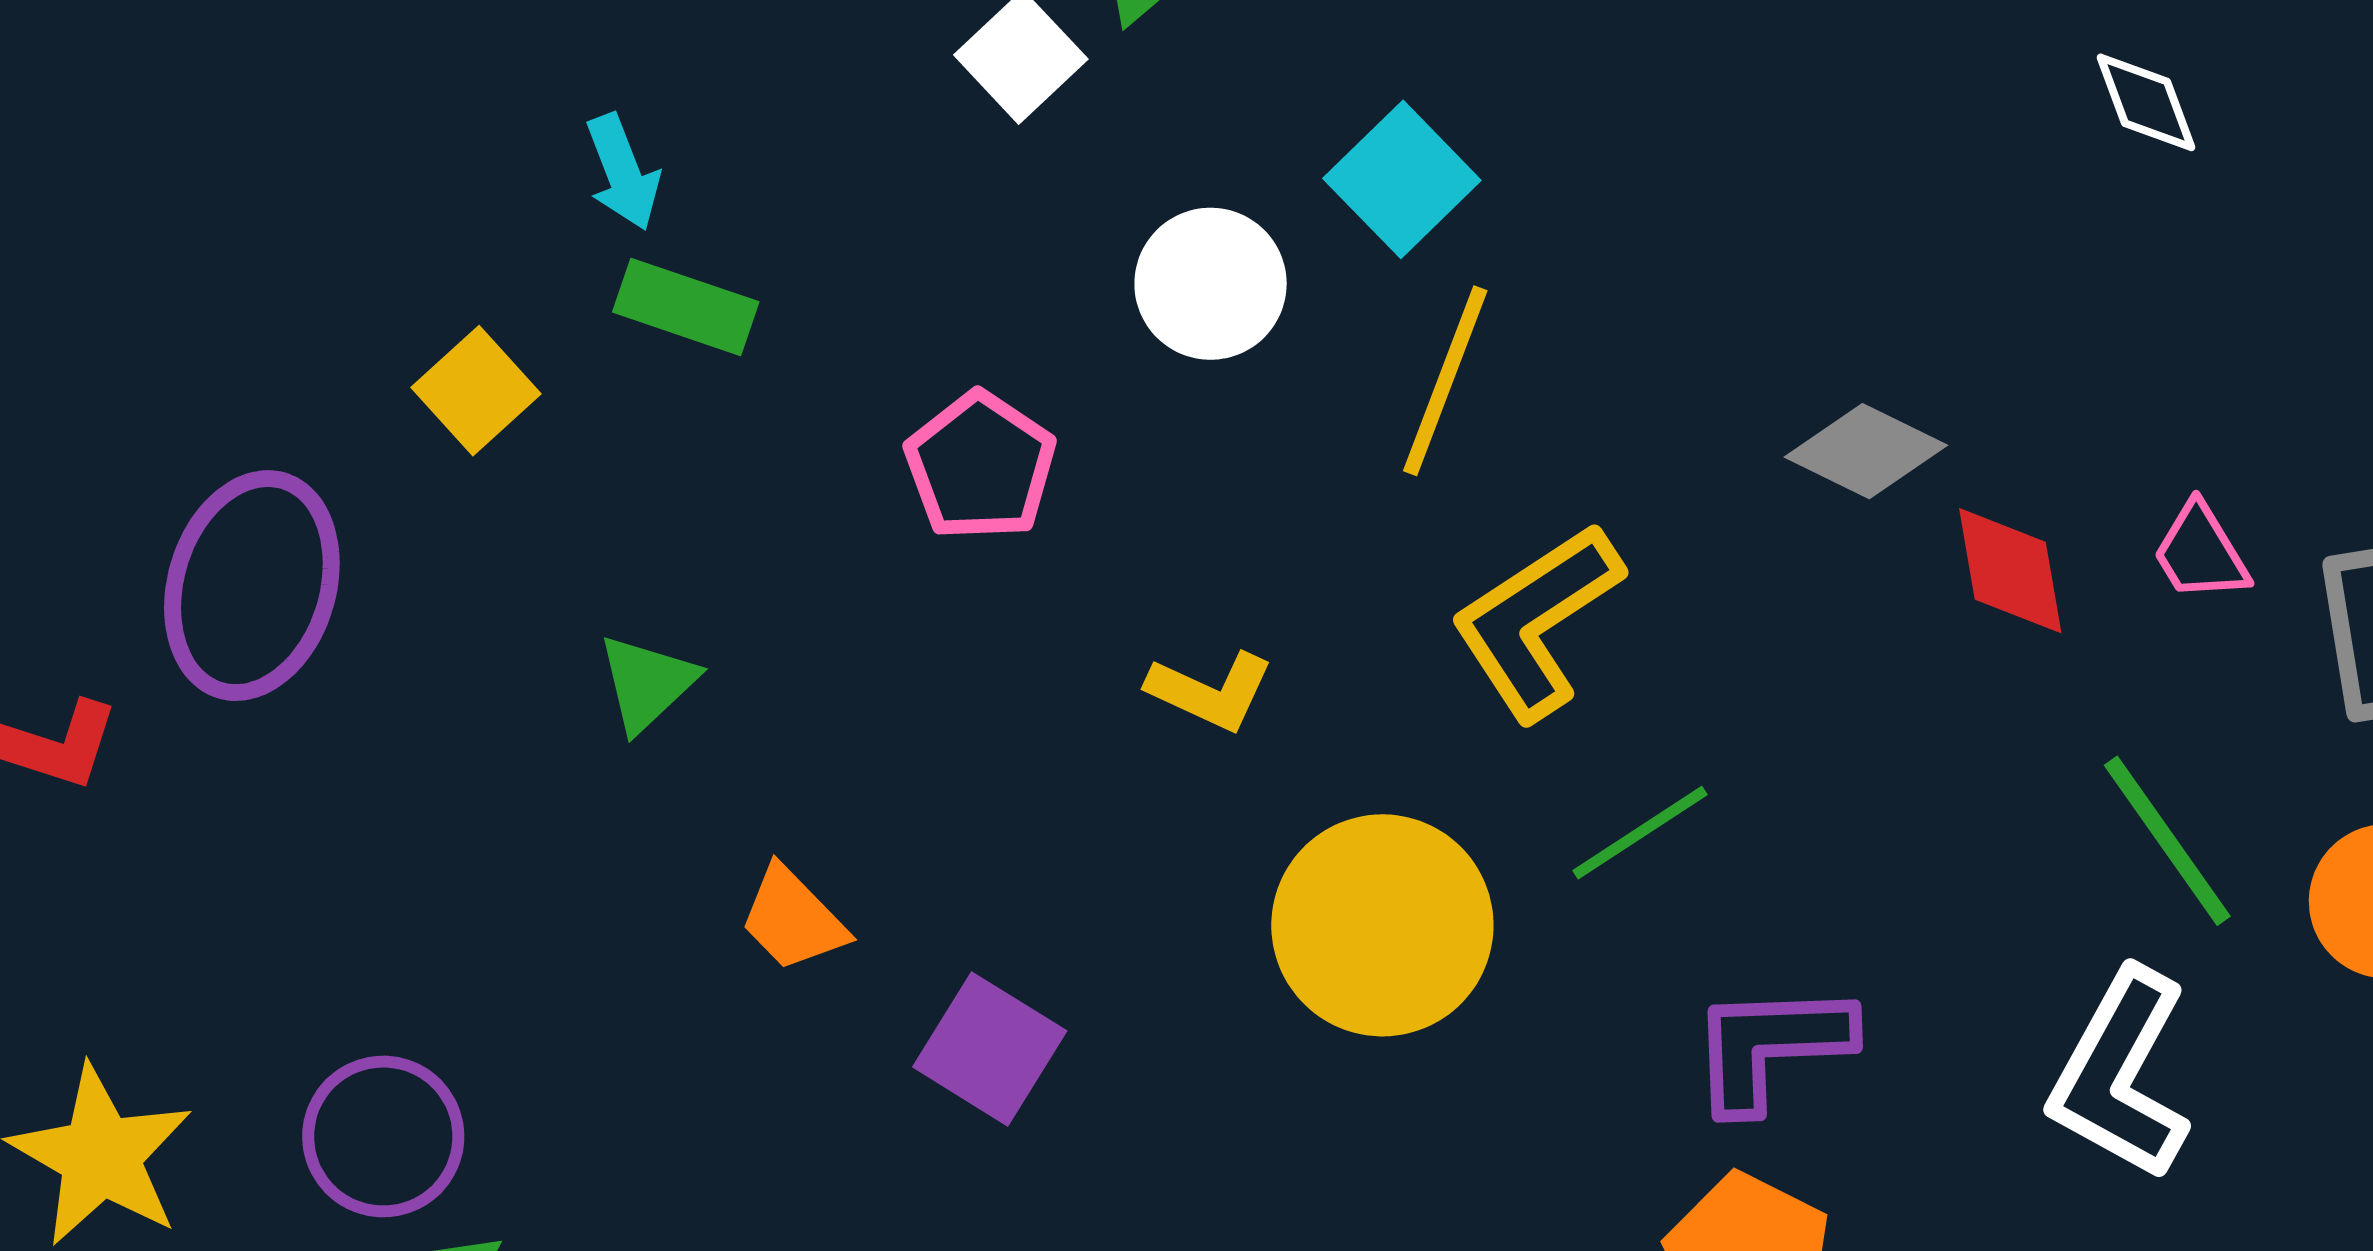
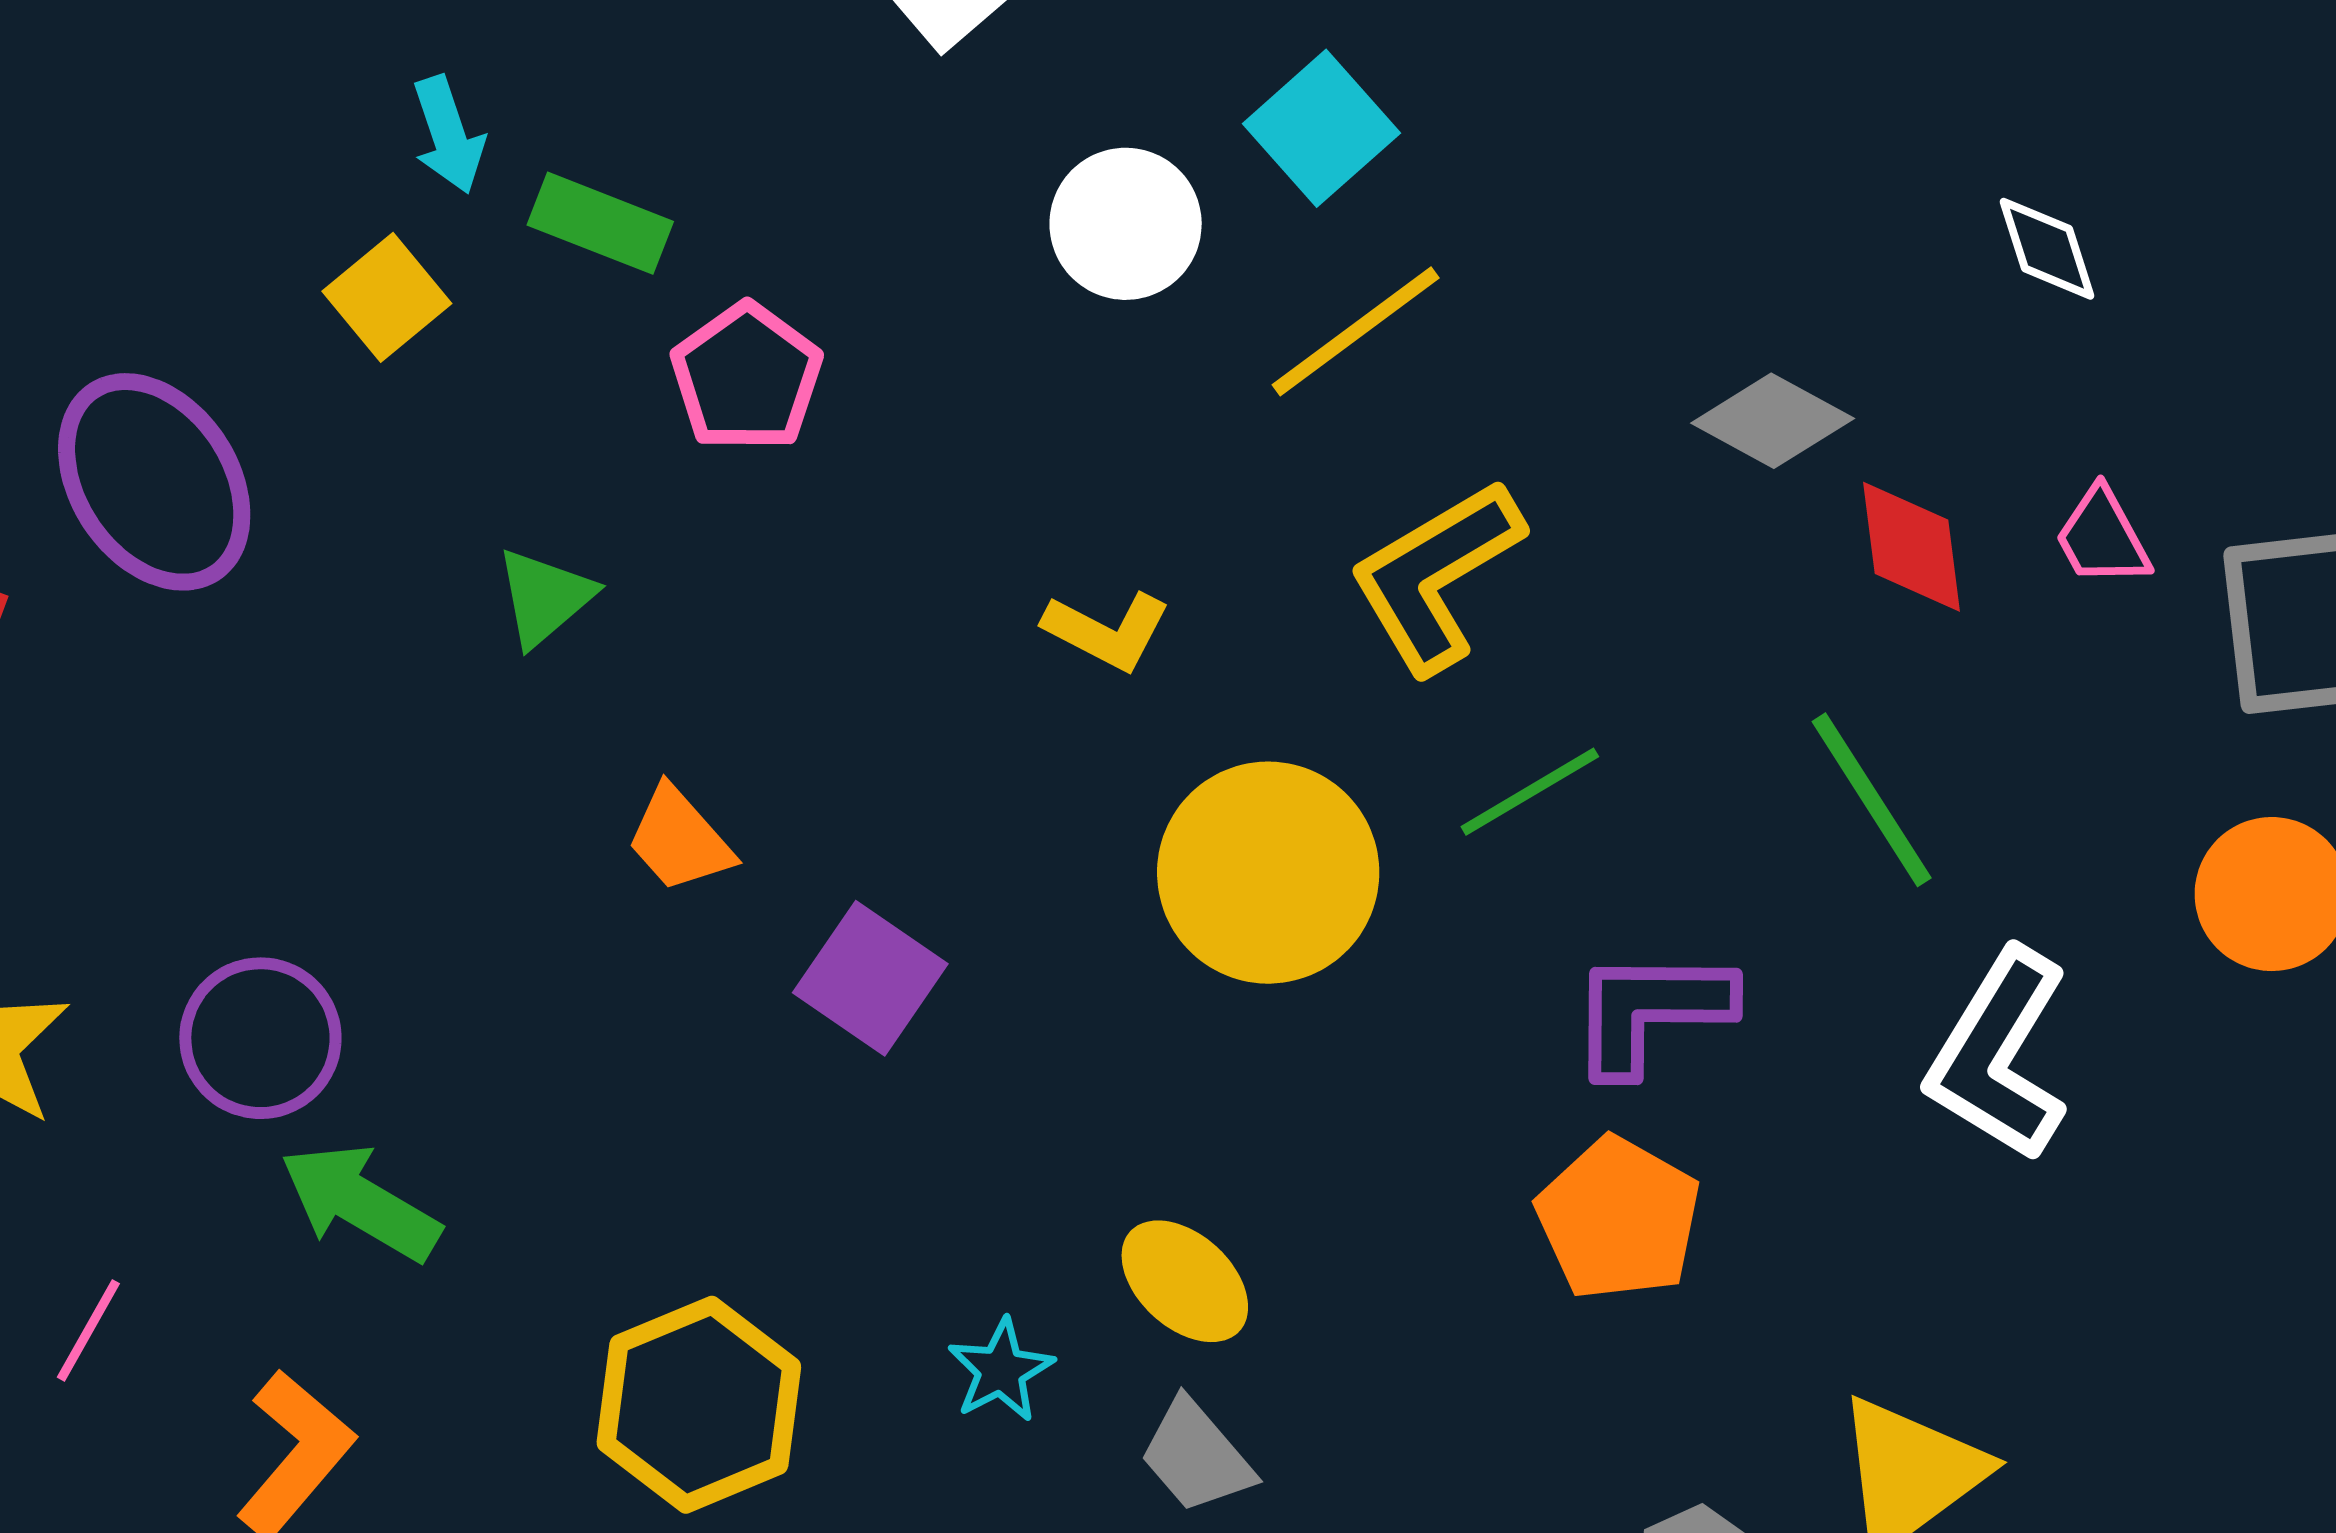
white diamond: (2146, 102) -> (2047, 249), moved
cyan arrow: (623, 172) -> (448, 135), moved
yellow line: (1445, 381) -> (1356, 331), turned 30
pink pentagon: (980, 466) -> (747, 377), moved
purple ellipse: (252, 586) -> (154, 482), turned -53
green line: (2167, 841) -> (1872, 800), moved

